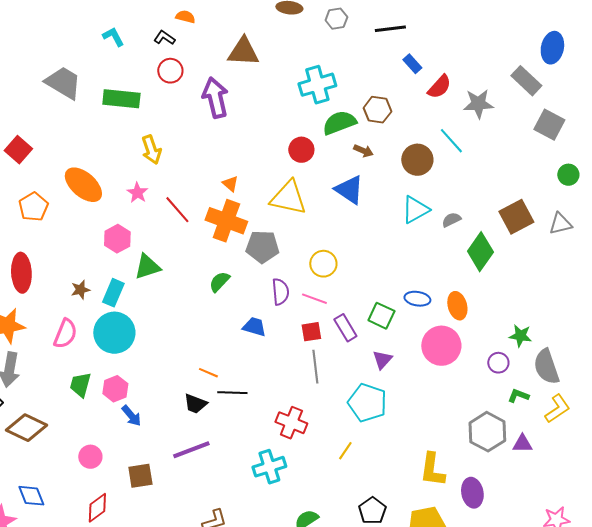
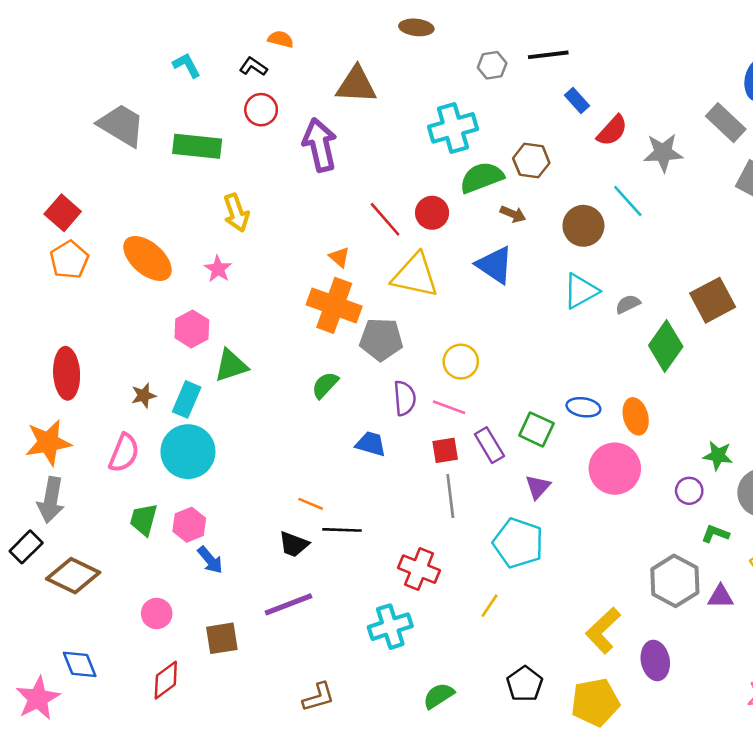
gray hexagon: (336, 19) -> (492, 65), moved
orange pentagon: (33, 207) -> (69, 260), moved
red line: (177, 210) -> (385, 219), moved
yellow L-shape: (432, 470) -> (603, 630), turned 39

